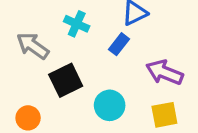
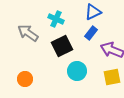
blue rectangle: (119, 44) -> (91, 33), moved
black square: (66, 80) -> (62, 46), moved

